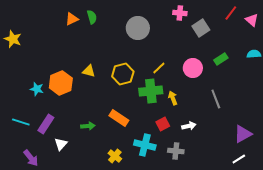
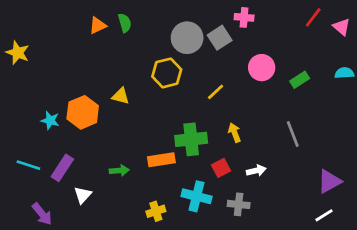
gray square: (201, 28) -> (220, 38), moved
pink circle: (193, 68) -> (262, 68), moved
yellow hexagon: (123, 74) -> (167, 73), moved
green cross: (151, 91) -> (191, 139), moved
orange rectangle: (119, 118) -> (161, 160), turned -42
yellow cross: (115, 156) -> (156, 211), turned 32

